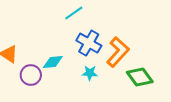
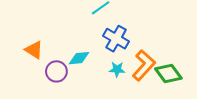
orange L-shape: (118, 52) -> (144, 65), moved

